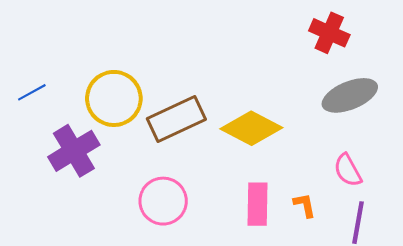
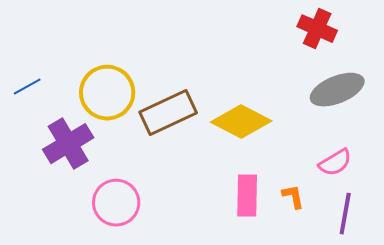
pink semicircle: (348, 170) -> (335, 163), turned -92
pink circle: (163, 201) -> (116, 203), moved

